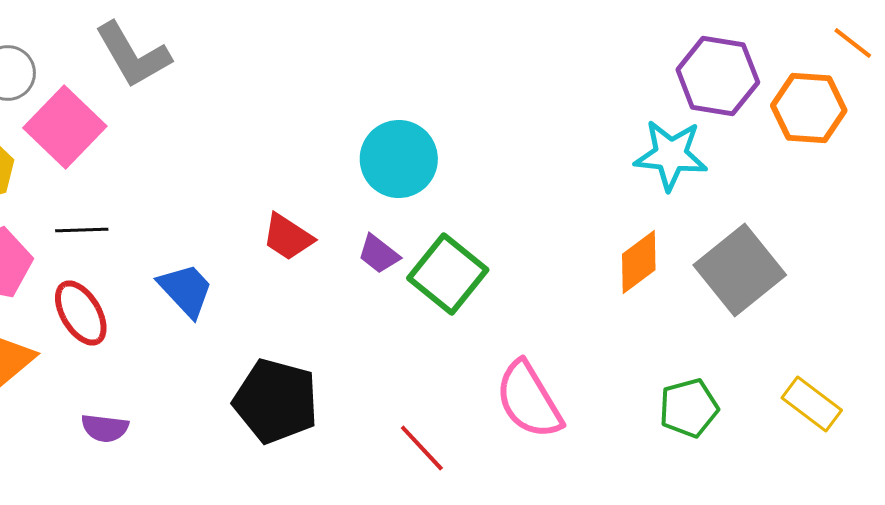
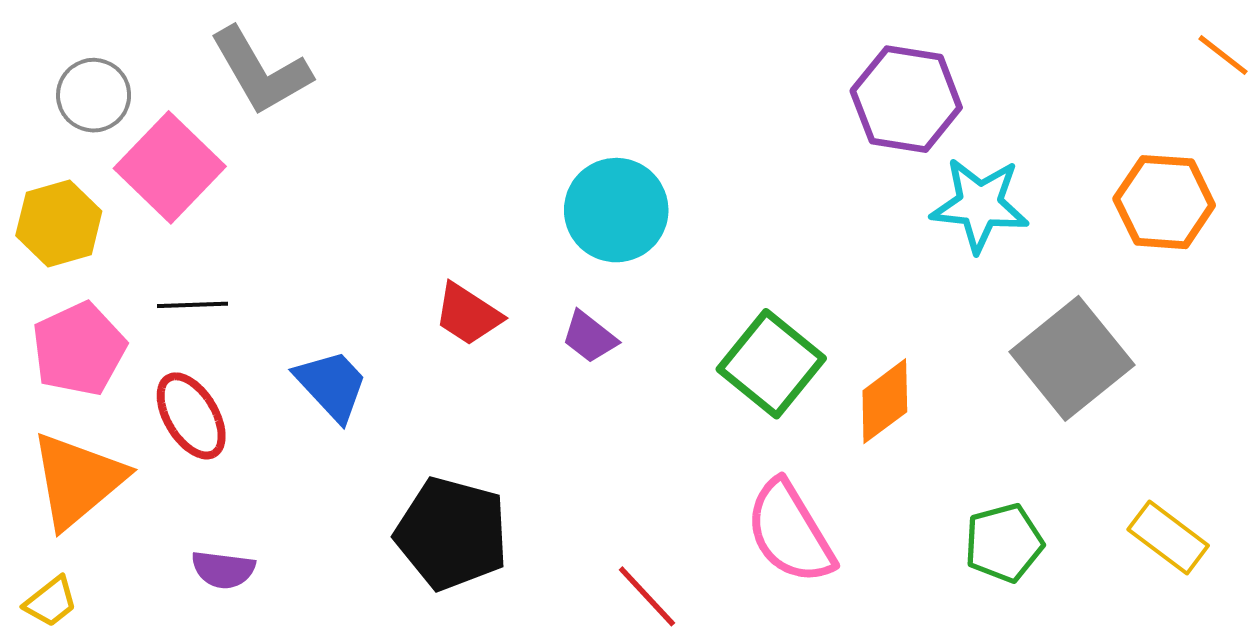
purple hexagon: (718, 76) -> (906, 99), moved
orange hexagon: (809, 108) -> (1164, 202), moved
orange diamond: (639, 262) -> (885, 401), moved
green square: (448, 274) -> (771, 364), moved

